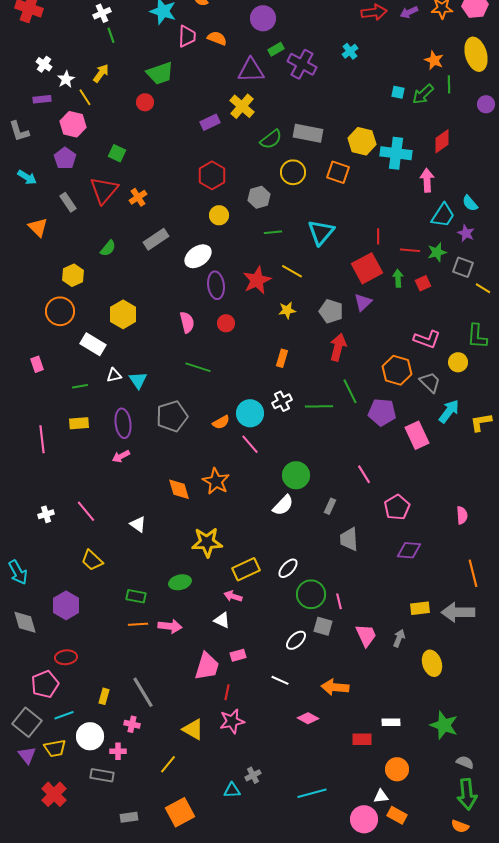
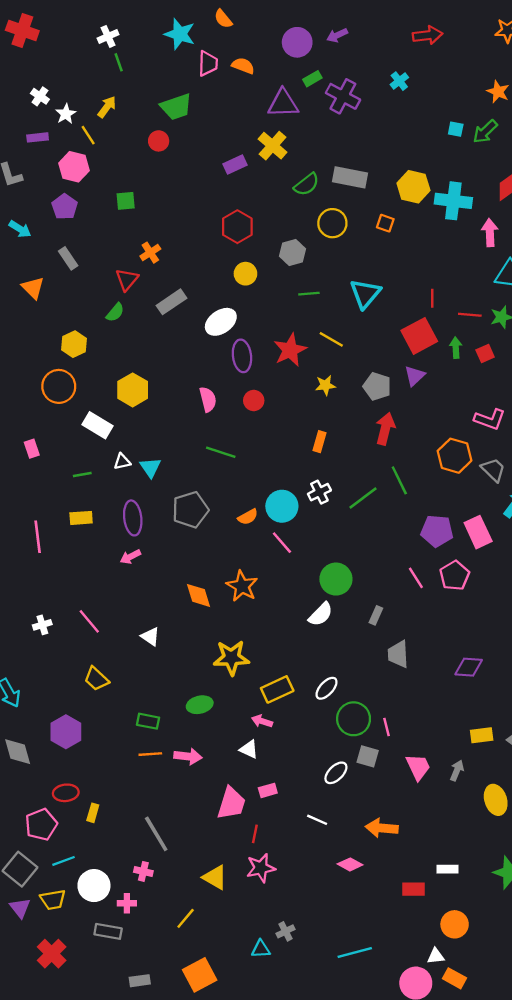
purple arrow: (409, 12) -> (337, 35), moved
green square: (117, 153) -> (126, 201), turned -30
orange square: (338, 172) -> (385, 223), size x0.7
red triangle: (104, 190) -> (127, 280), moved, size x0.7
green line: (319, 406) -> (363, 498), turned -36
purple pentagon: (382, 412) -> (437, 531), moved
pink pentagon: (397, 507) -> (455, 576), moved
yellow rectangle: (104, 696) -> (93, 813), moved

